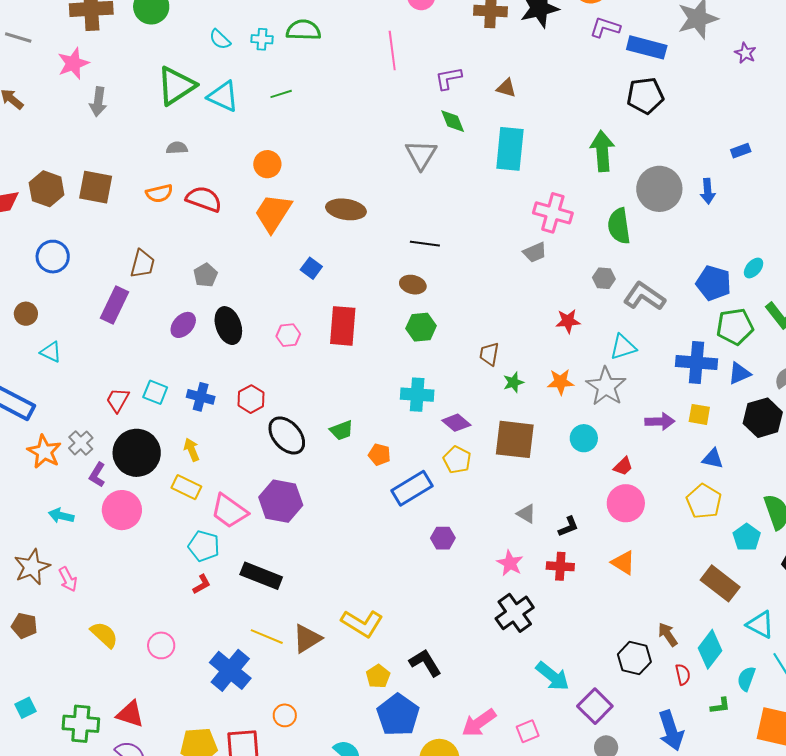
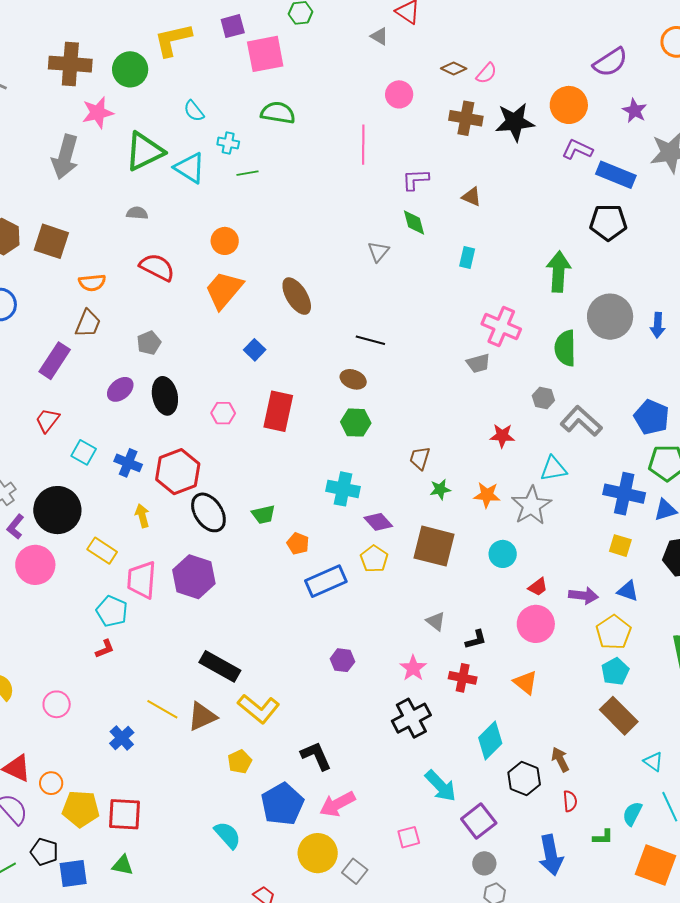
cyan cross: (262, 39) -> (228, 143), moved
pink star: (73, 63) -> (98, 113), moved
gray arrow: (98, 102) -> (65, 157), size x1.5
cyan rectangle: (510, 149) -> (467, 258), size x0.5
gray triangle: (421, 155) -> (378, 252), size x0.7
orange semicircle: (159, 193) -> (92, 283), moved
brown ellipse: (346, 209) -> (297, 296), turned 42
red hexagon: (251, 399) -> (178, 472), size x1.6
red trapezoid: (118, 400) -> (47, 420), moved
purple arrow: (660, 421) -> (583, 596), moved
yellow arrow: (192, 450) -> (142, 516), moved
pink trapezoid: (229, 511) -> (142, 580), turned 51
cyan pentagon: (747, 537) -> (615, 671), moved
purple hexagon: (443, 538) -> (342, 660), moved
black rectangle: (261, 576) -> (220, 666), moved
cyan triangle: (760, 625) -> (653, 762), size x0.7
cyan diamond: (710, 649) -> (490, 741), moved
blue cross: (230, 670) -> (122, 738), size x0.6
yellow pentagon: (378, 676) -> (240, 762), moved
orange circle: (285, 715) -> (51, 783), moved
pink arrow: (479, 723) -> (337, 804), moved

